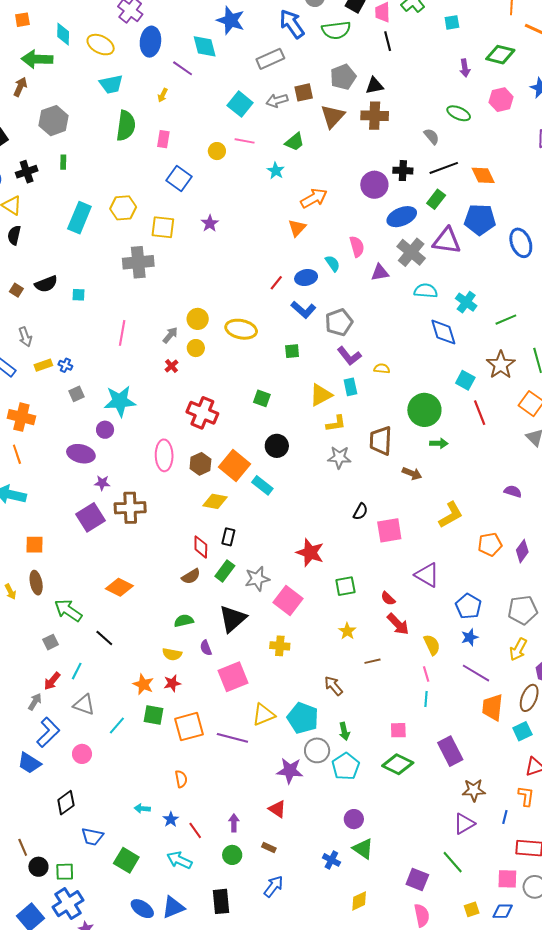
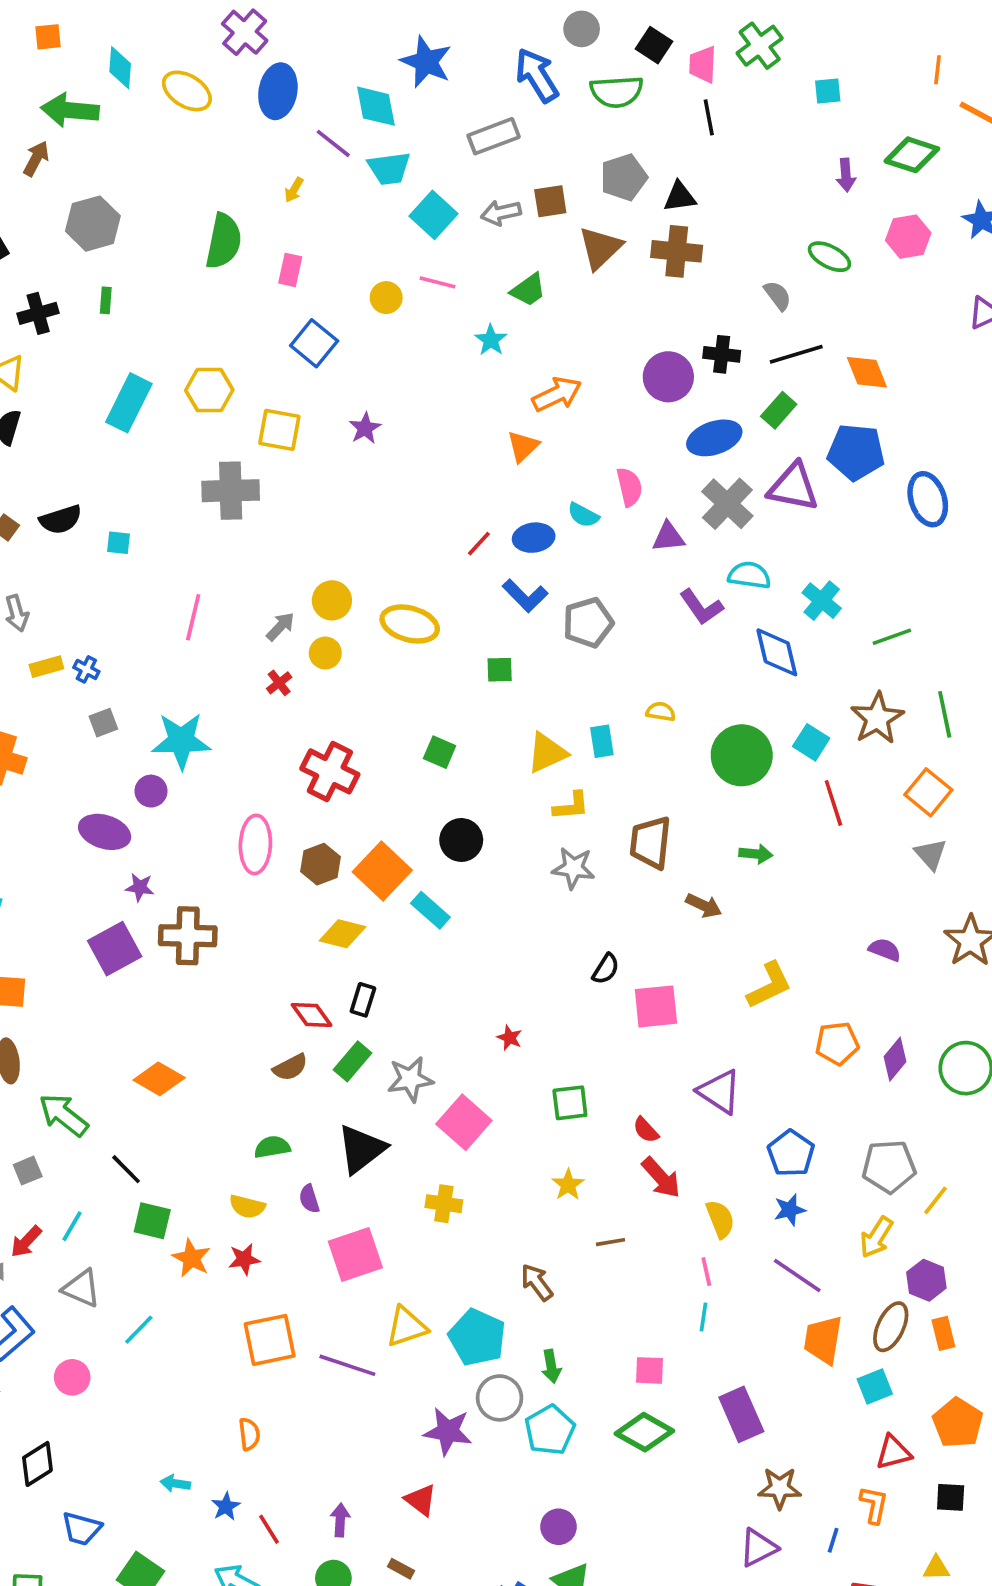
cyan trapezoid: (111, 84) -> (389, 168), moved
cyan semicircle: (333, 263) -> (583, 515), turned 150
purple L-shape: (349, 356) -> (701, 607), moved
green circle: (424, 410) -> (742, 755), moved
red diamond: (201, 547) -> (312, 1015), turned -40
red star: (310, 553) -> (510, 1038), size x0.5
green square: (153, 715) -> (152, 1221), moved

